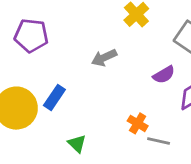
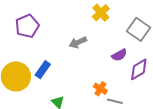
purple pentagon: (31, 36) -> (27, 26), turned -30

